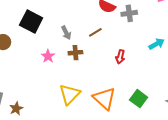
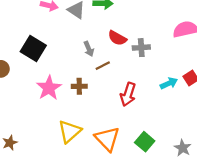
gray arrow: (66, 33) -> (89, 49), moved
pink star: (48, 56) -> (49, 88), size x1.6
red arrow: (120, 57) -> (128, 94), size x1.5

